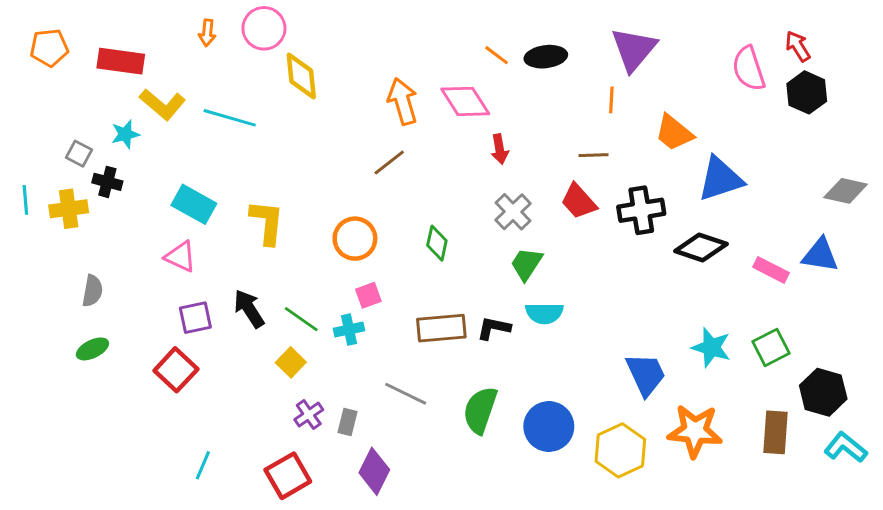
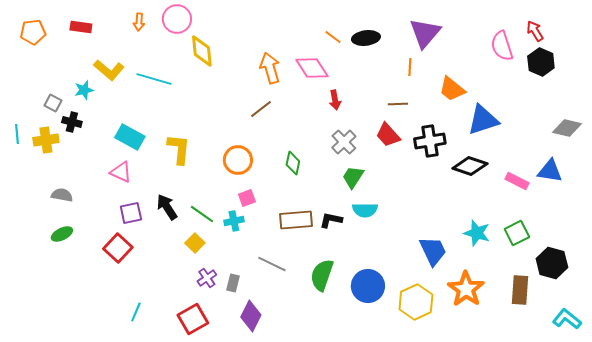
red rectangle: (121, 61) -> (81, 27), moved, size x0.7
gray semicircle: (92, 291) -> (62, 195), turned -90
orange star: (695, 431) -> (466, 289), turned 30
cyan L-shape: (846, 447) -> (567, 319), moved

